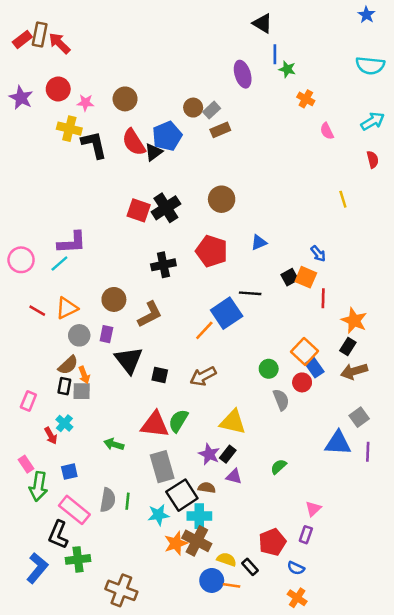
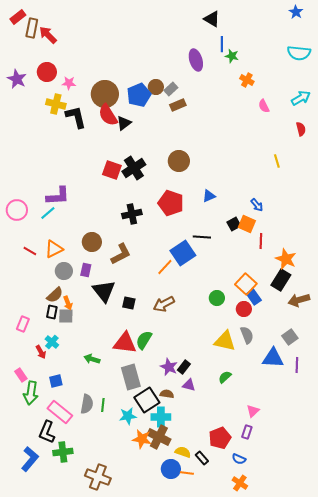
red rectangle: (22, 39) -> (18, 17), moved
brown circle: (125, 99) -> (105, 94), moved, size x1.4
blue pentagon: (167, 136) -> (139, 95), moved
black rectangle: (348, 346) -> (281, 280), size x1.5
brown arrow: (354, 371) -> (299, 300), moved
gray semicircle: (281, 400) -> (247, 335), moved
yellow triangle: (233, 422) -> (225, 341), moved
orange star: (176, 543) -> (142, 439), turned 30

